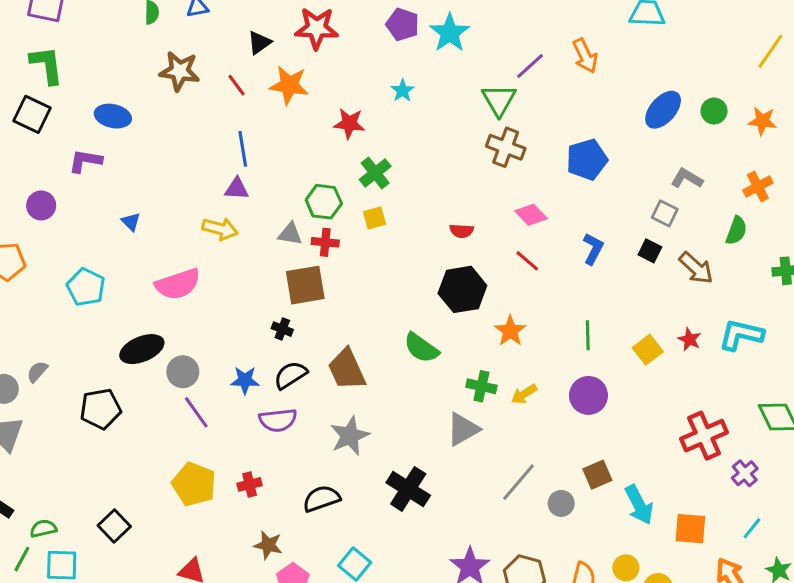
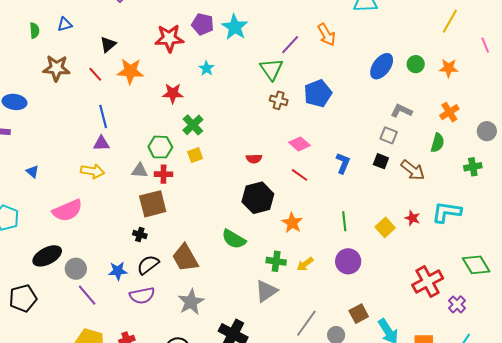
red star: (317, 28) -> (169, 38), moved
brown cross: (506, 147) -> (279, 100), size x0.7
blue pentagon: (587, 160) -> (318, 93), moved

